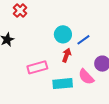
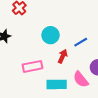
cyan circle: (63, 34) -> (51, 35), moved

